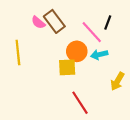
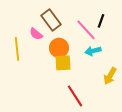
pink semicircle: (38, 22) -> (36, 34), moved
orange circle: (77, 51) -> (59, 48), moved

